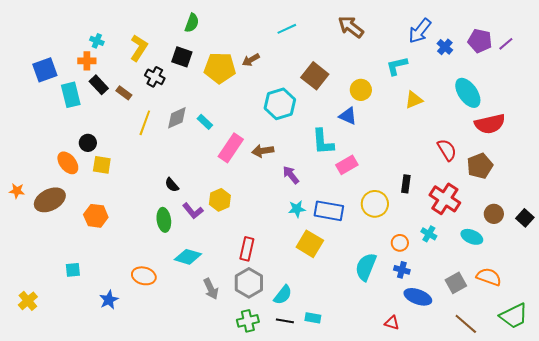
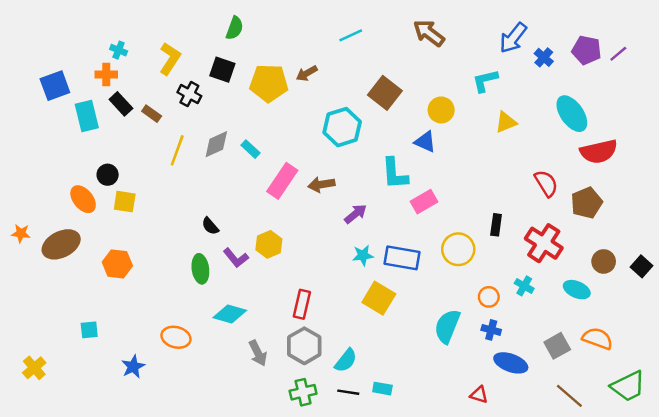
purple arrow: (291, 175) -> (356, 214), turned 90

